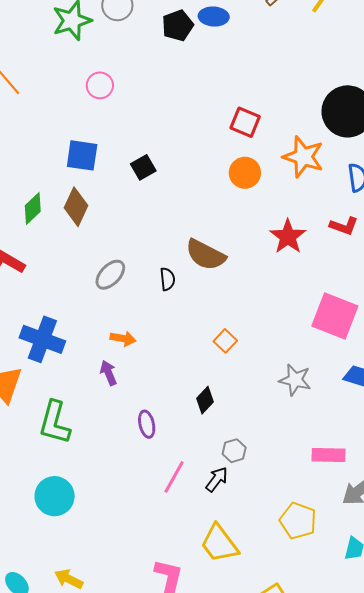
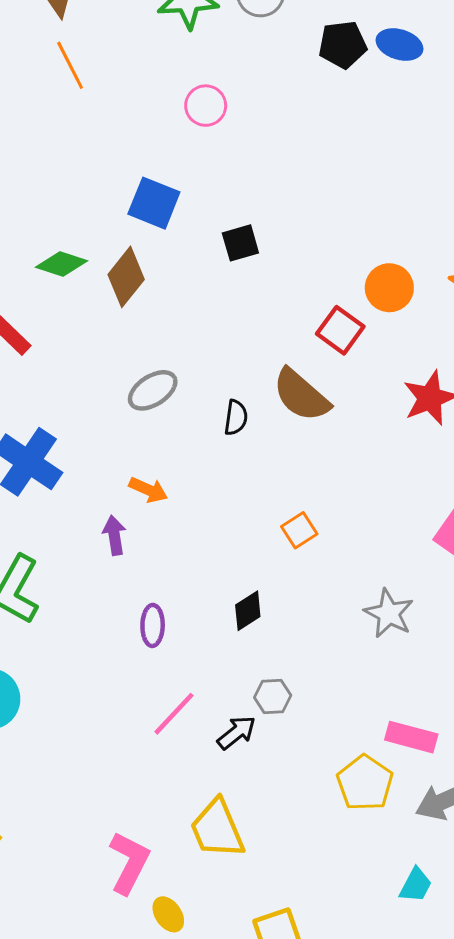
red square: (245, 122) -> (340, 330), moved
green diamond: (33, 208) -> (61, 264), turned 48
yellow pentagon: (298, 521) -> (365, 783), moved

